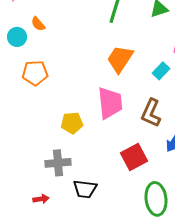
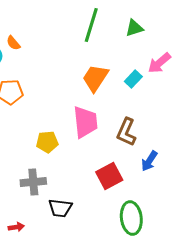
cyan rectangle: (161, 71) -> (133, 79), moved
red arrow: (41, 199) -> (16, 227), moved

